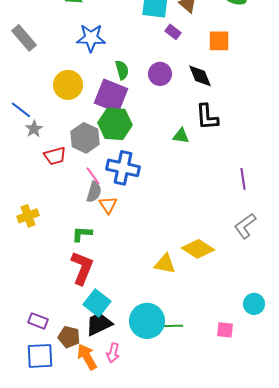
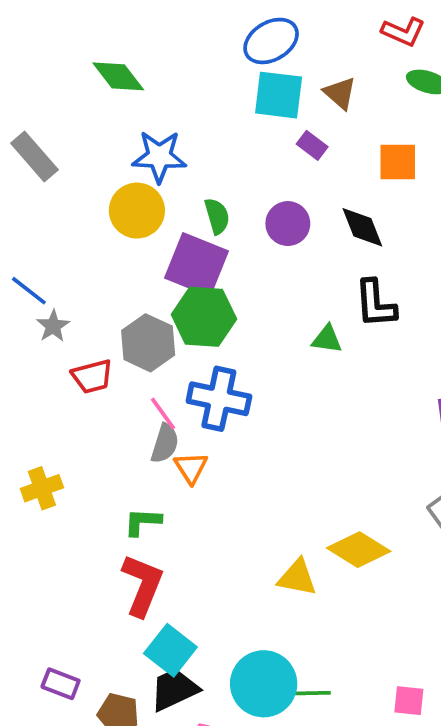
yellow circle: (68, 85) -> (137, 211), moved

